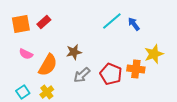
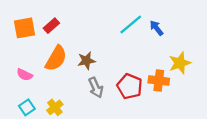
pink semicircle: (26, 54) -> (25, 75), moved
orange semicircle: (48, 65) -> (56, 58), moved
gray arrow: (82, 75) -> (96, 88), turned -72

